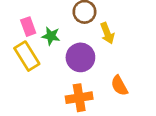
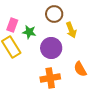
pink rectangle: (28, 27) -> (12, 25), turned 40

